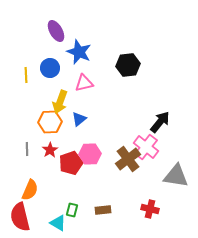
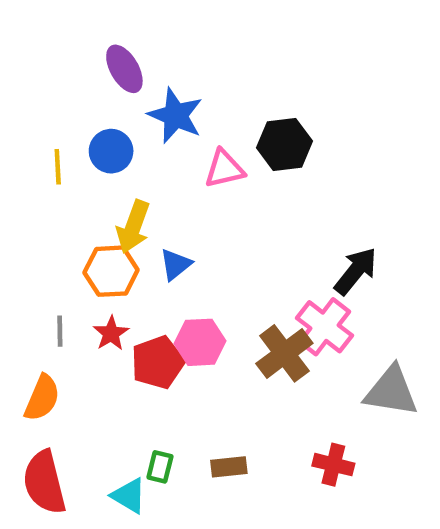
pink triangle: (84, 83) -> (224, 169), moved
orange semicircle: (30, 190) -> (42, 398), moved

